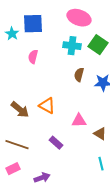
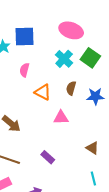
cyan cross: (72, 46) -> (64, 59), turned 36
orange triangle: (47, 106) -> (43, 92), moved
pink triangle: (79, 121) -> (61, 118), moved

